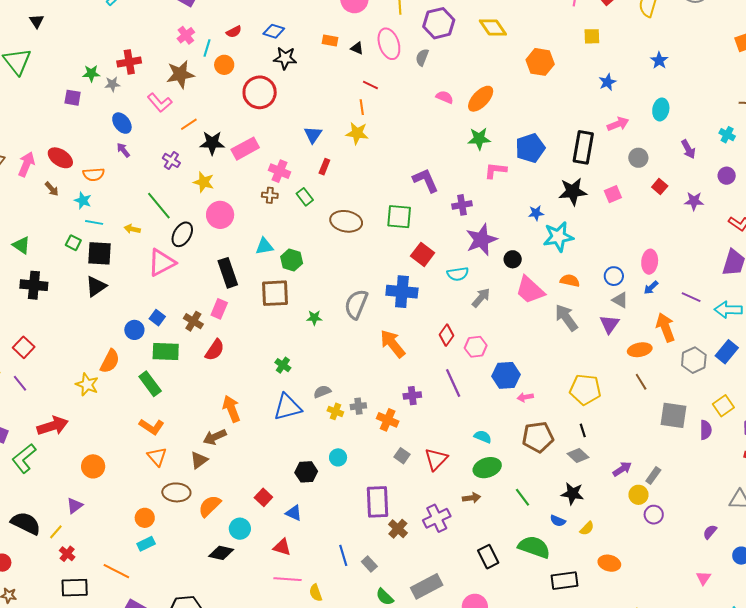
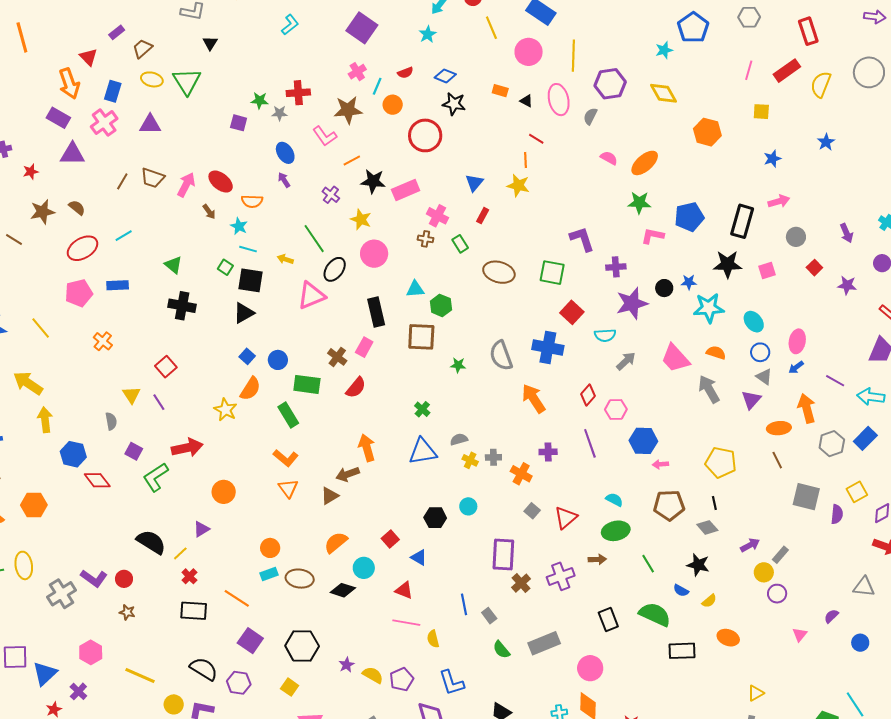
cyan ellipse: (661, 109) -> (754, 322), moved, turned -55
black circle: (513, 259) -> (664, 288), moved
gray semicircle: (356, 304) -> (501, 356), turned -48
blue square: (157, 318) -> (247, 356), moved
brown ellipse: (176, 492) -> (300, 579), moved
pink triangle: (704, 578) -> (800, 635), moved

